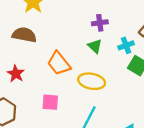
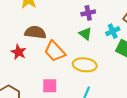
brown semicircle: (24, 35) -> (35, 32), moved
red star: (16, 74) -> (19, 52), moved

